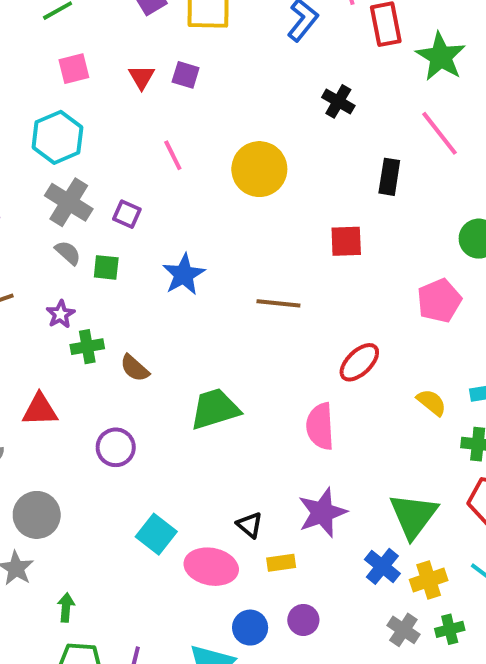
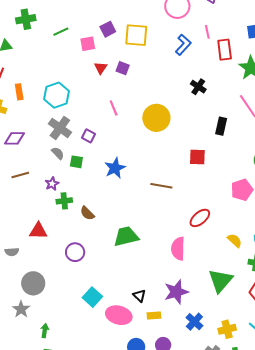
pink square: (74, 69) -> (88, 44), moved
green triangle: (413, 516) -> (221, 281), moved
blue cross: (382, 566) -> (194, 322), moved

